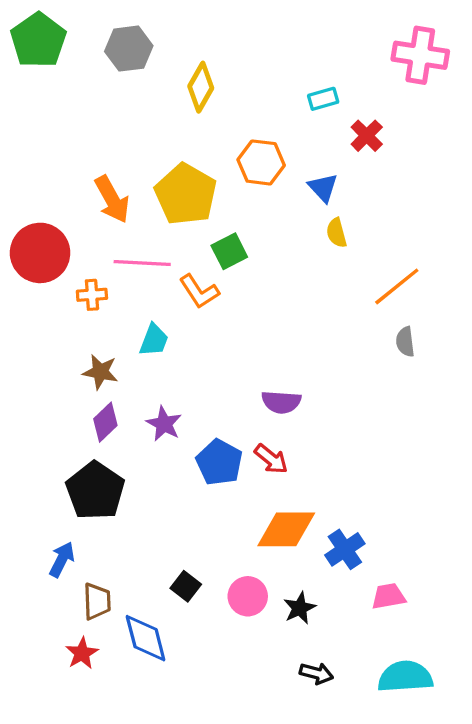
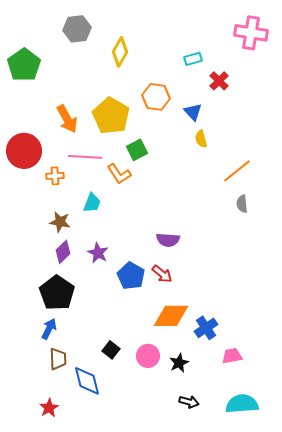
green pentagon: (38, 40) -> (24, 65), moved
blue arrow: (62, 559) -> (49, 329), moved
red star: (82, 653) -> (49, 408), moved

